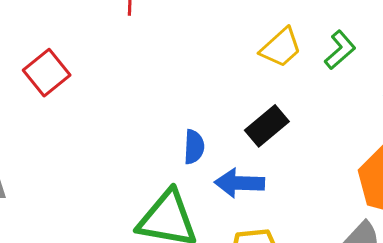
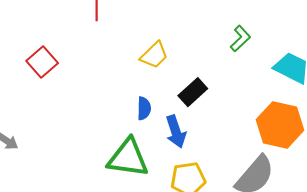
yellow trapezoid: (281, 48) -> (154, 55), moved
blue arrow: (239, 183) -> (176, 132), turned -108

